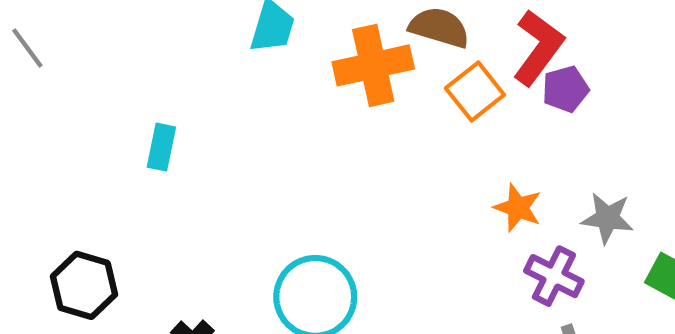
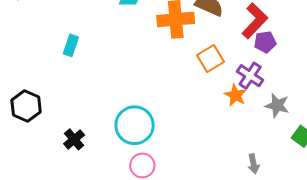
orange square: (475, 92) -> (211, 58), moved
purple cross: (554, 276) -> (250, 76), moved

